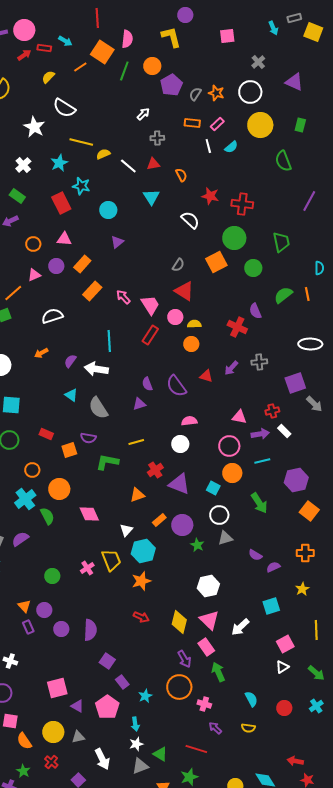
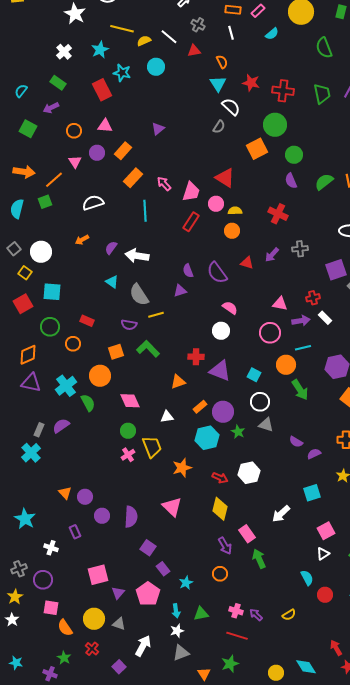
gray cross: (157, 138) -> (198, 25), turned 32
white line: (208, 146) -> (231, 33), moved
white line: (128, 166) -> (169, 37), moved
cyan triangle: (151, 197) -> (218, 84), moved
cyan circle: (108, 210) -> (156, 67), moved
green trapezoid: (281, 242) -> (322, 94), moved
gray semicircle: (178, 265) -> (219, 127), moved
pink triangle: (34, 275) -> (75, 162), turned -40
pink trapezoid: (150, 305) -> (191, 192), turned 50
purple semicircle: (255, 311) -> (291, 181), moved
cyan line: (109, 341) -> (145, 211), moved
pink semicircle: (189, 421) -> (230, 308), turned 42
yellow line: (136, 442) -> (156, 315), moved
orange square: (69, 450) -> (116, 352), moved
green L-shape: (107, 462) -> (148, 349), turned 35
orange circle: (32, 470) -> (73, 344), moved
red cross: (155, 470) -> (196, 357), turned 35
orange circle: (232, 473) -> (286, 365), moved
white triangle: (126, 530) -> (167, 417), turned 40
gray triangle: (225, 538) -> (266, 425), turned 35
cyan hexagon: (143, 551) -> (207, 438), moved
green circle: (52, 576) -> (128, 431), moved
red arrow: (141, 617) -> (220, 478), moved
pink triangle: (209, 620) -> (172, 507), moved
purple rectangle: (28, 627) -> (75, 532), moved
orange circle: (179, 687) -> (220, 574), size x0.6
cyan semicircle: (251, 699) -> (307, 578), moved
pink cross: (204, 704) -> (236, 611), moved
purple triangle: (77, 706) -> (118, 593), turned 40
yellow semicircle: (248, 728) -> (289, 615), turned -40
gray triangle: (78, 737) -> (119, 624), turned 32
green triangle: (160, 754) -> (201, 614), moved, turned -42
white arrow: (102, 759) -> (143, 646), turned -125
red arrow: (295, 761) -> (336, 648), turned 49

